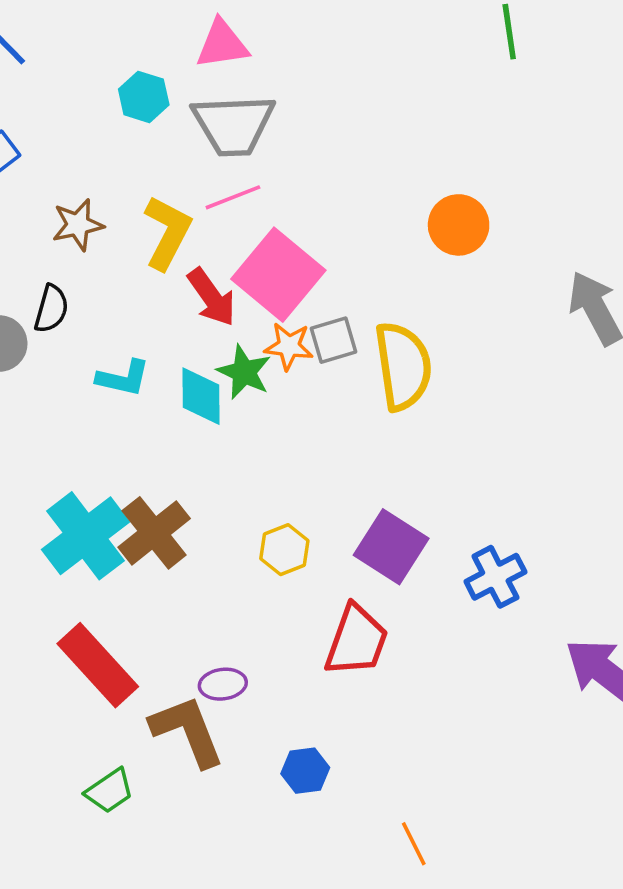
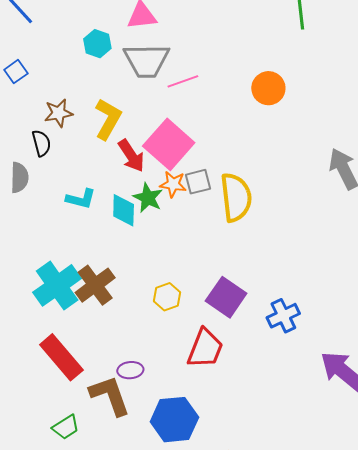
pink line: (233, 197) -> (183, 81), moved
orange circle: (459, 225) -> (268, 88), moved
black semicircle: (51, 309) -> (41, 143), moved, turned -32
blue hexagon: (305, 771) -> (174, 420), size x1.8

